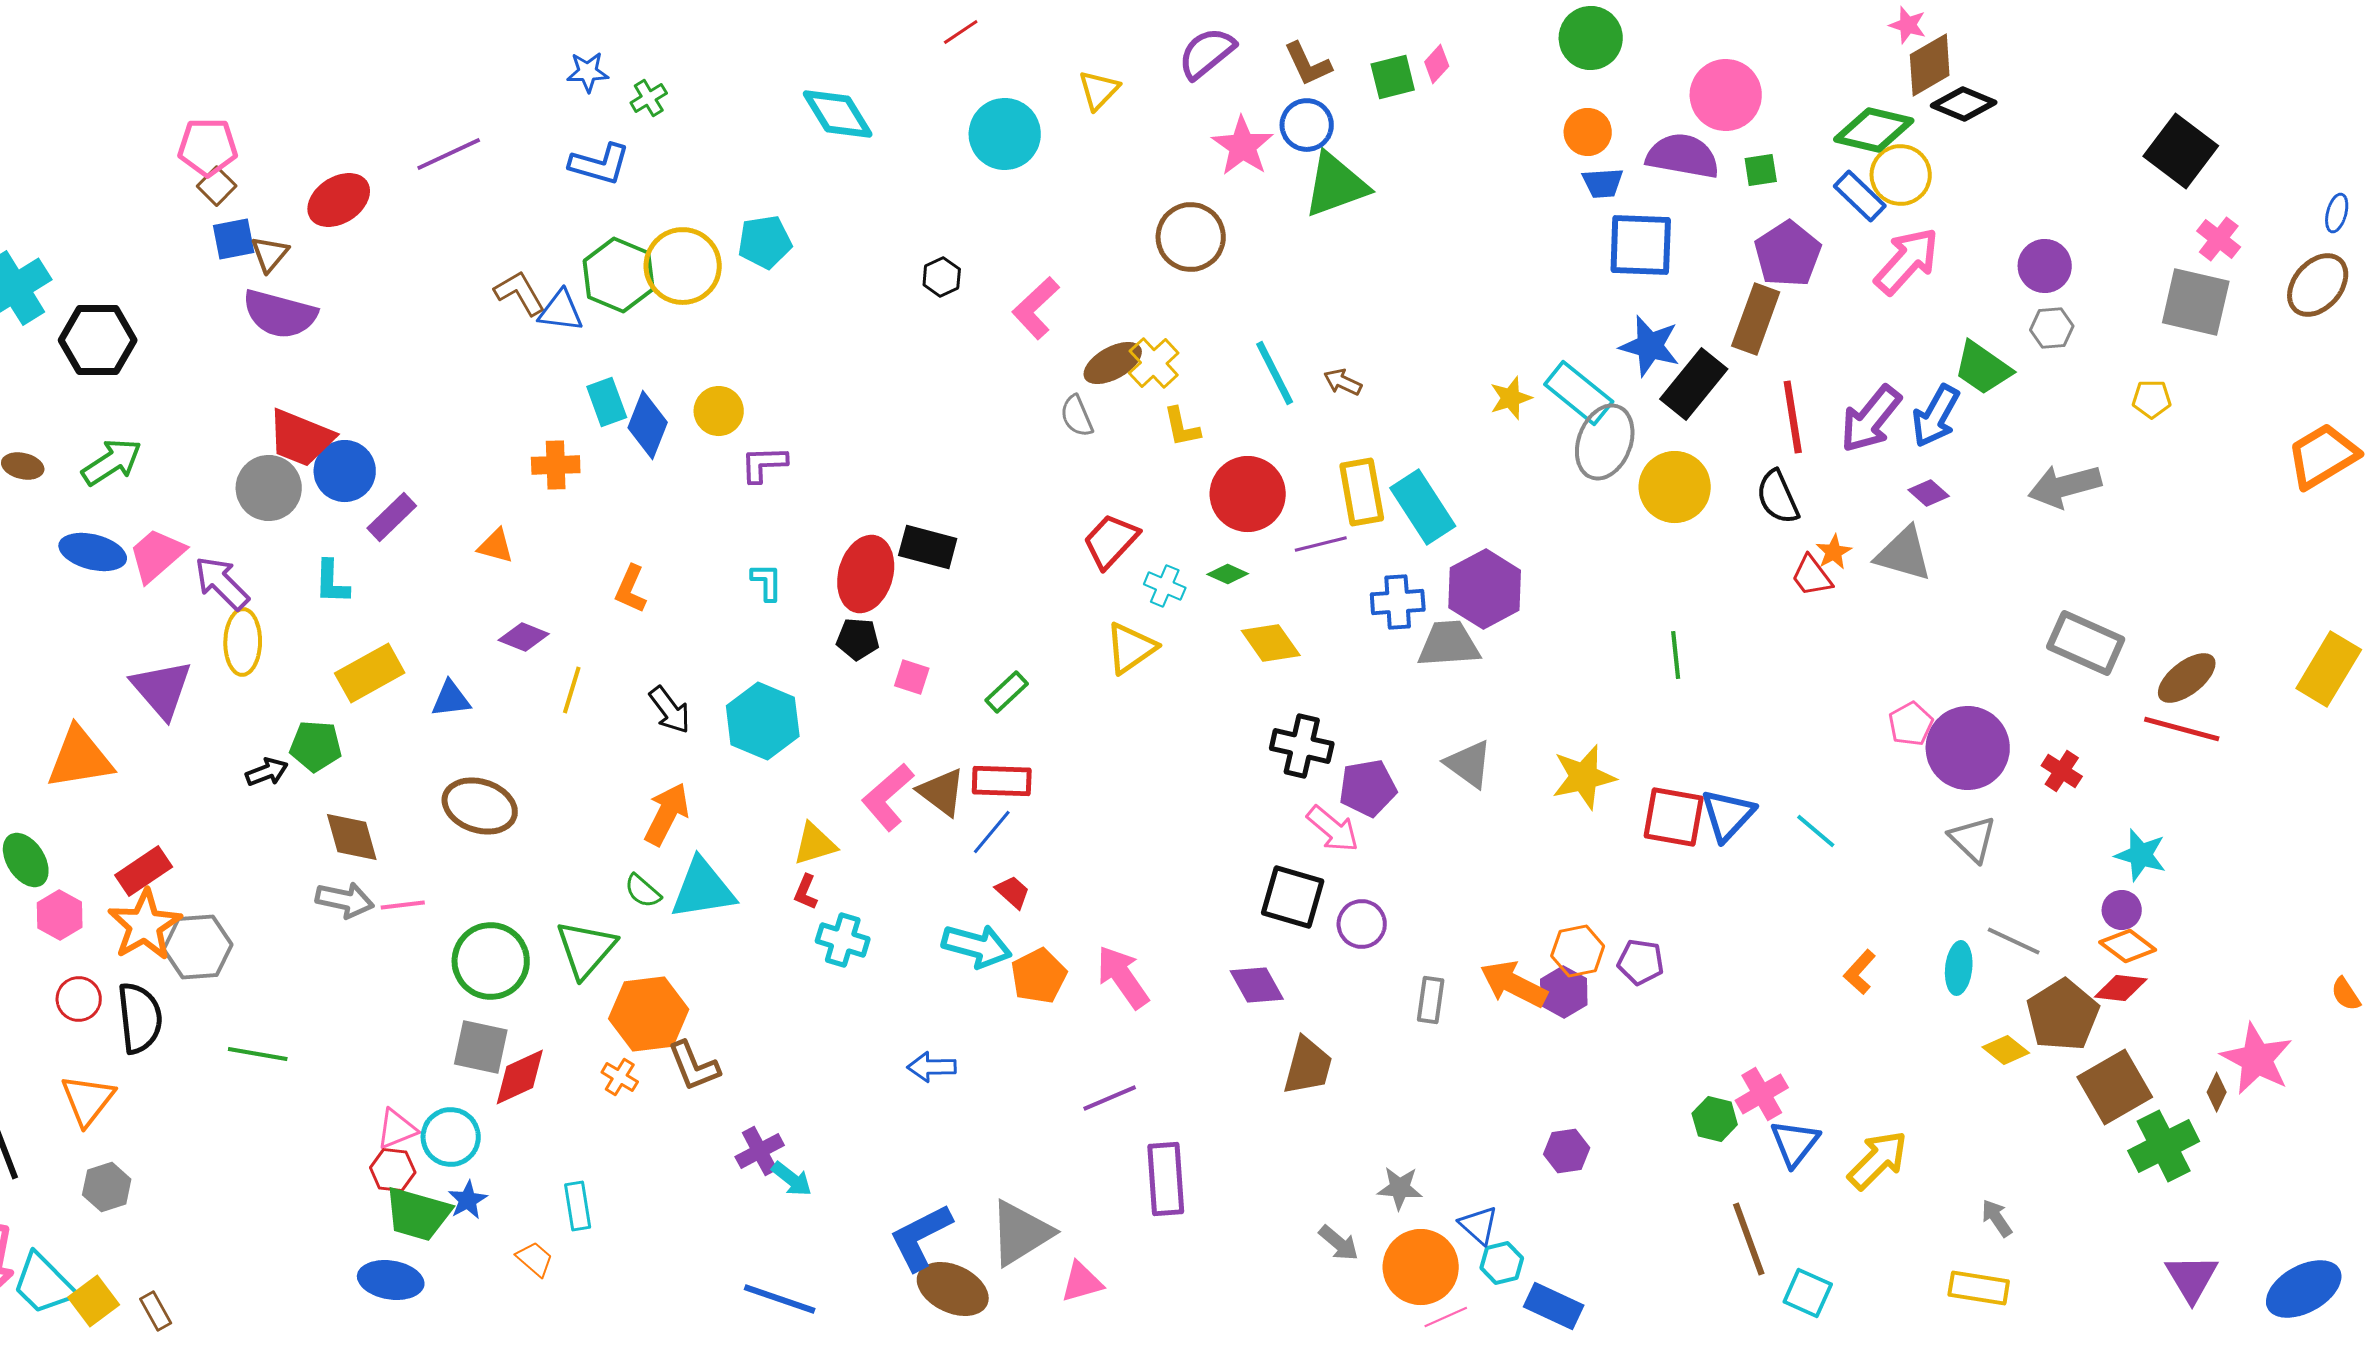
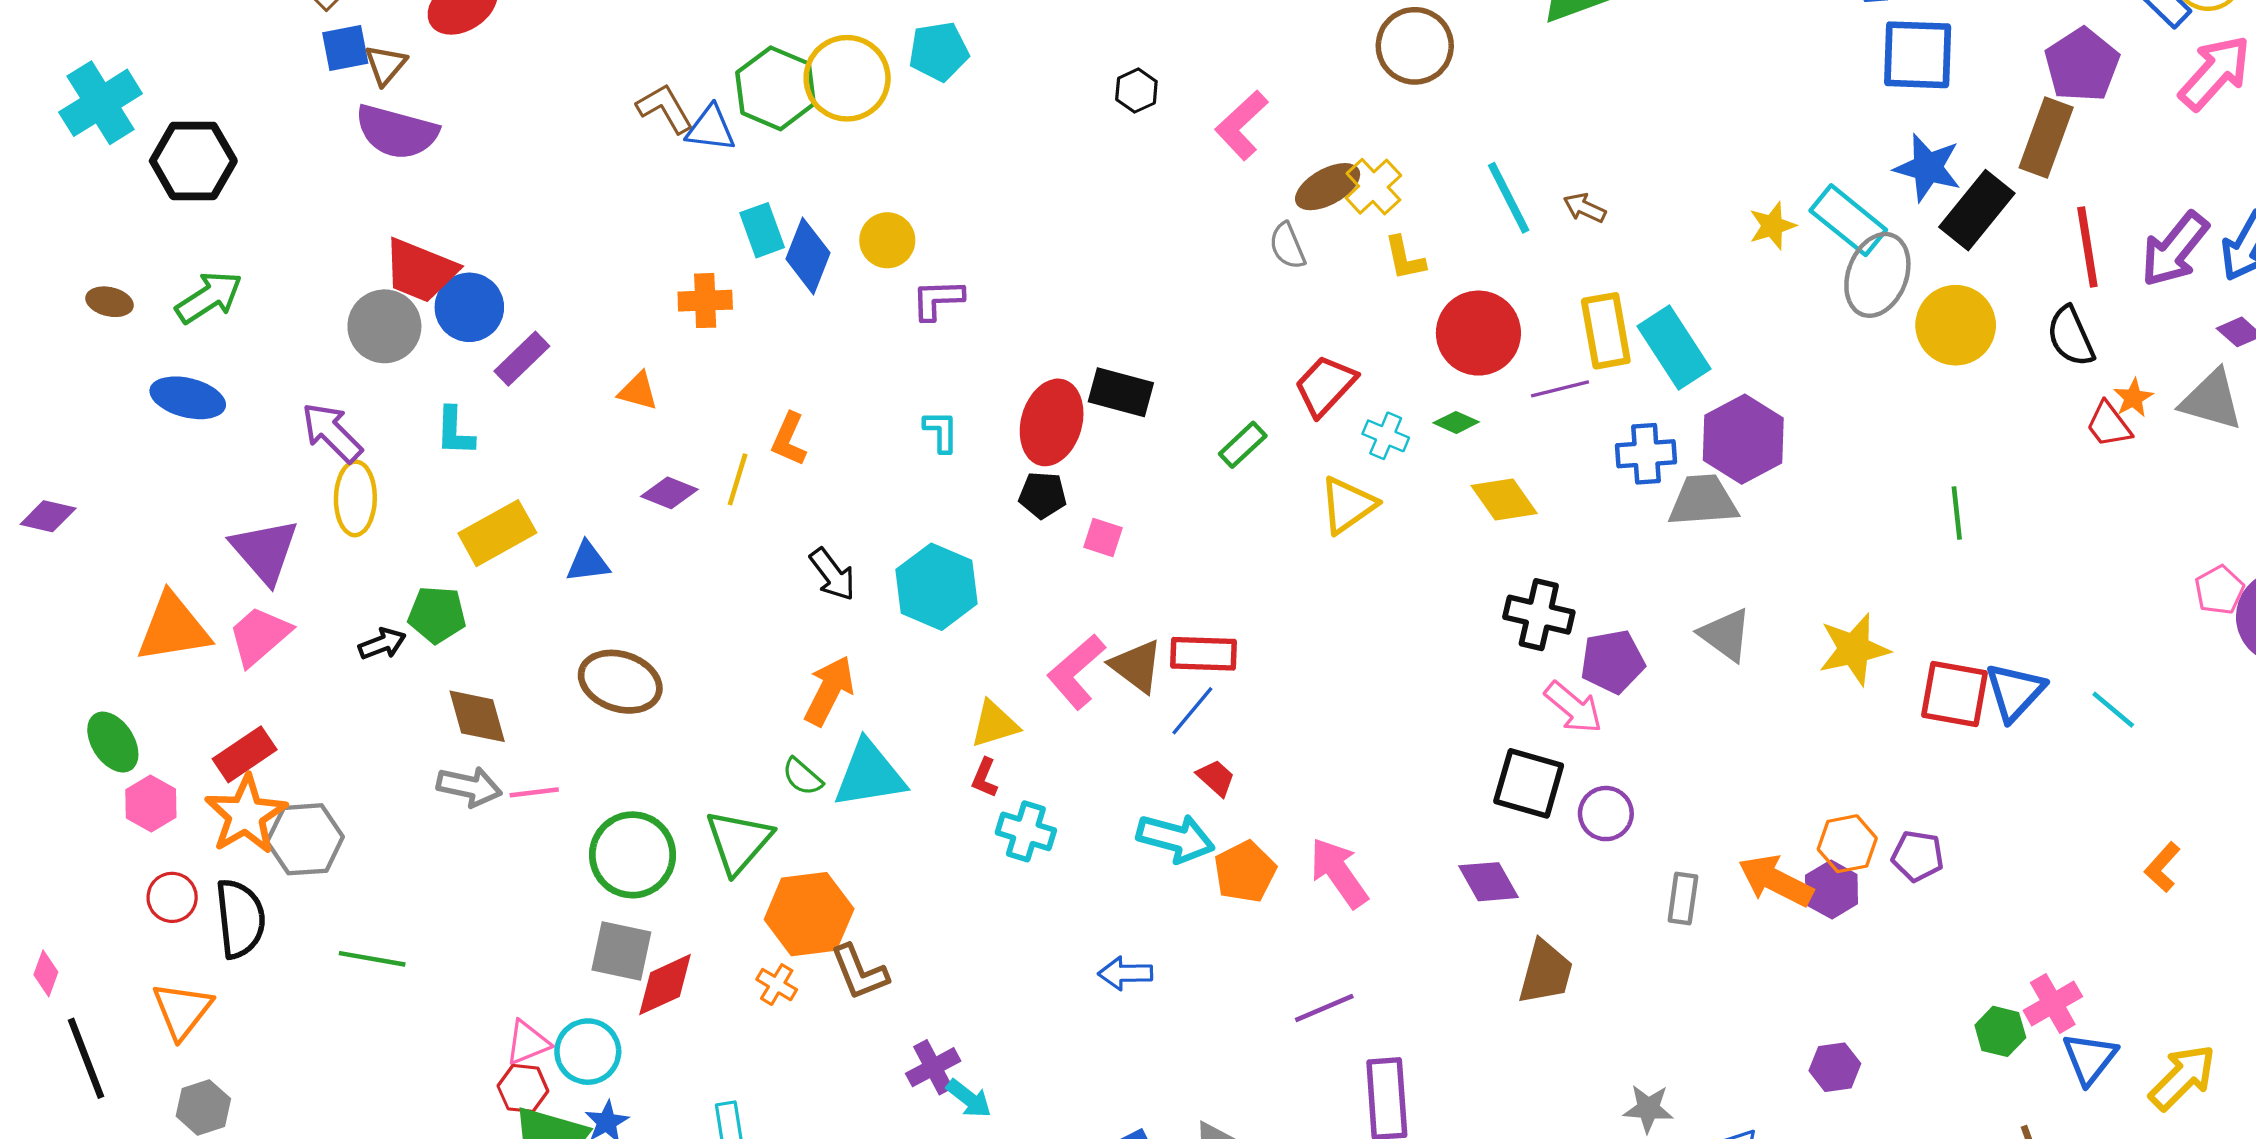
pink trapezoid: (157, 555) -> (259, 636), moved
yellow line: (572, 690) -> (738, 479), moved
green rectangle: (1007, 692) -> (1243, 445), moved

